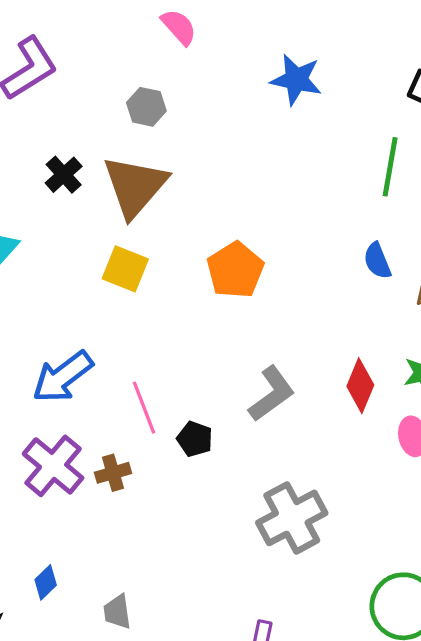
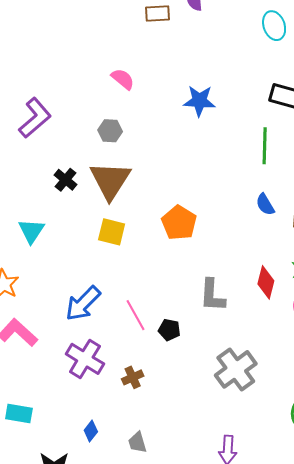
gray L-shape: (272, 394) -> (212, 295), turned 138
brown cross: (113, 473) -> (133, 377), moved

